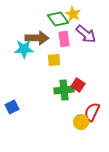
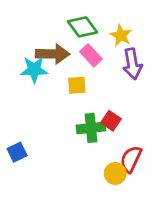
yellow star: (73, 14) -> (121, 35), moved
purple arrow: (86, 34) -> (132, 64), moved, turned 40
pink rectangle: (64, 39) -> (91, 55), turned -35

